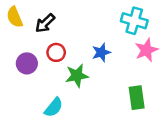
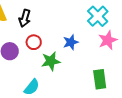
cyan cross: (134, 21) -> (98, 16), turned 30
black arrow: (45, 23) -> (25, 18), turned -30

